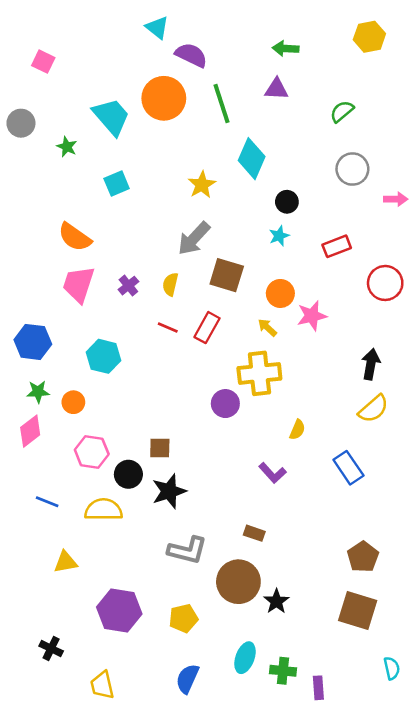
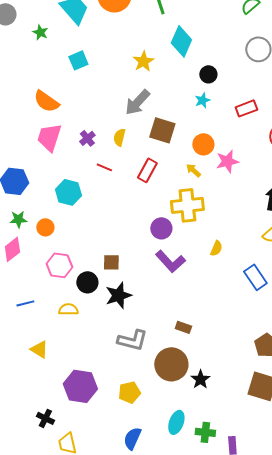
red line: (168, 328) -> (104, 167), moved
purple L-shape: (273, 473) -> (170, 261), moved, size x1.4
blue line: (47, 502) -> (25, 303), turned -36
yellow semicircle: (104, 510) -> (68, 309), size x0.7
yellow triangle: (66, 562) -> (39, 349), turned 42
black cross: (51, 649) -> (45, 418), moved

